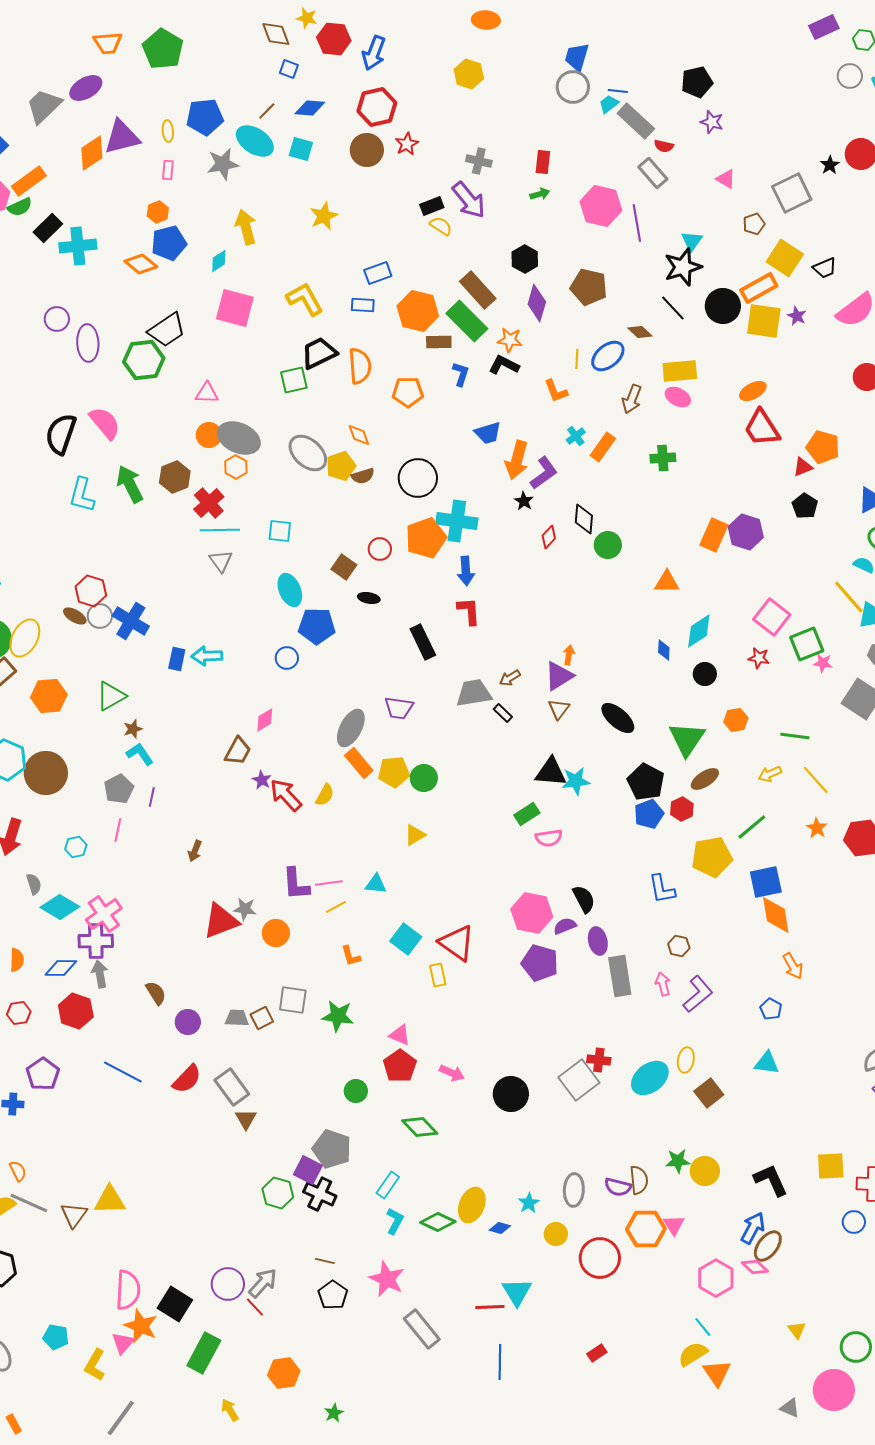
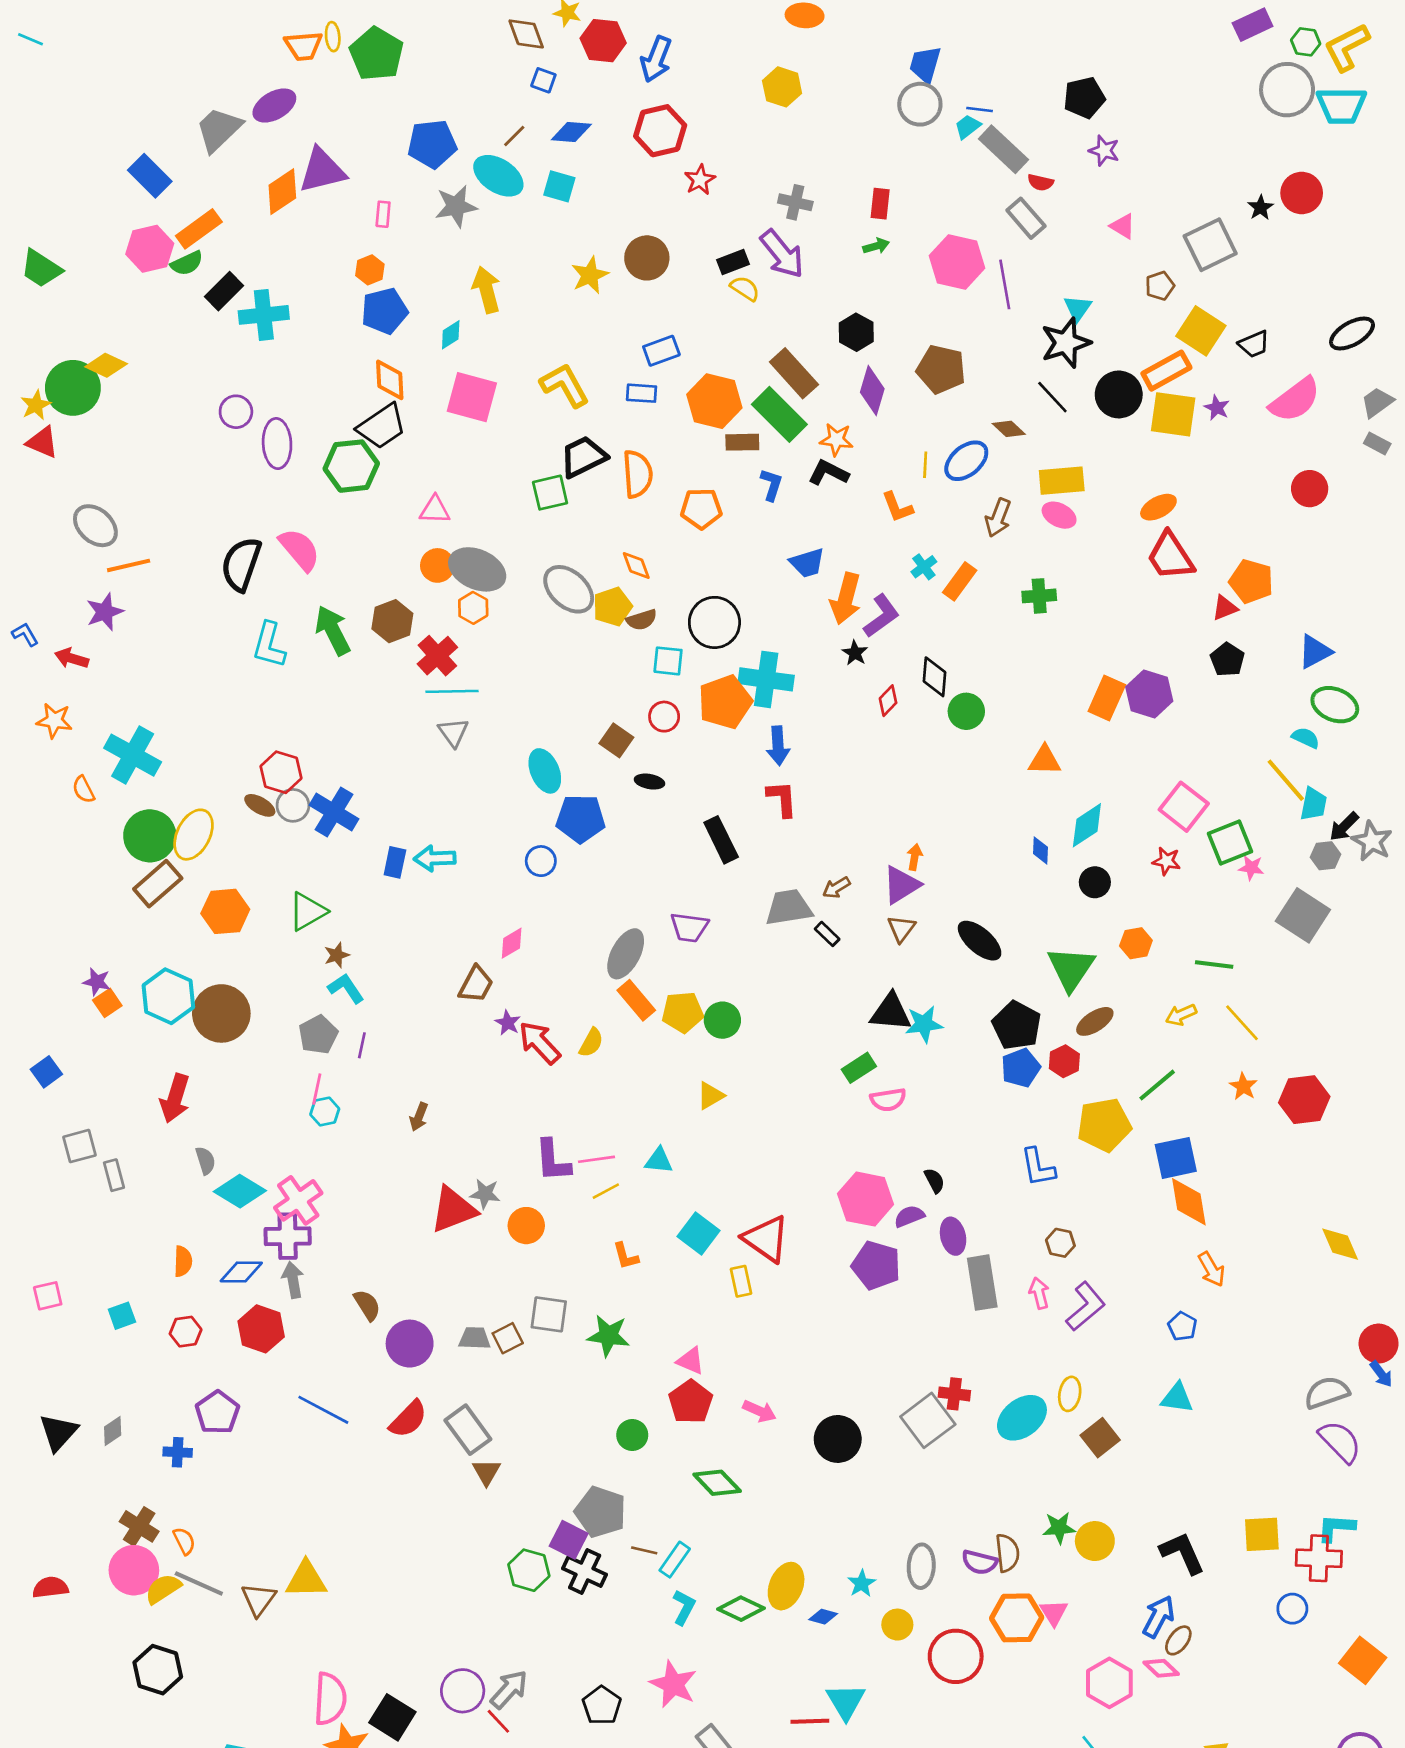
gray circle: (850, 76) -> (1287, 90), size x1.6
yellow ellipse: (168, 131) -> (333, 37), moved
brown circle: (367, 150) -> (647, 258), moved
orange diamond: (141, 264) -> (390, 380), moved, turned 48
cyan square: (280, 531) -> (668, 661), moved
cyan hexagon: (76, 847) -> (325, 1112), moved
black semicircle: (584, 899) -> (934, 1180), size x0.7
purple circle: (188, 1022) -> (410, 1344), size x1.4
brown ellipse: (768, 1246) -> (1178, 1640), size x0.7
brown line: (325, 1261) -> (644, 1550), moved

